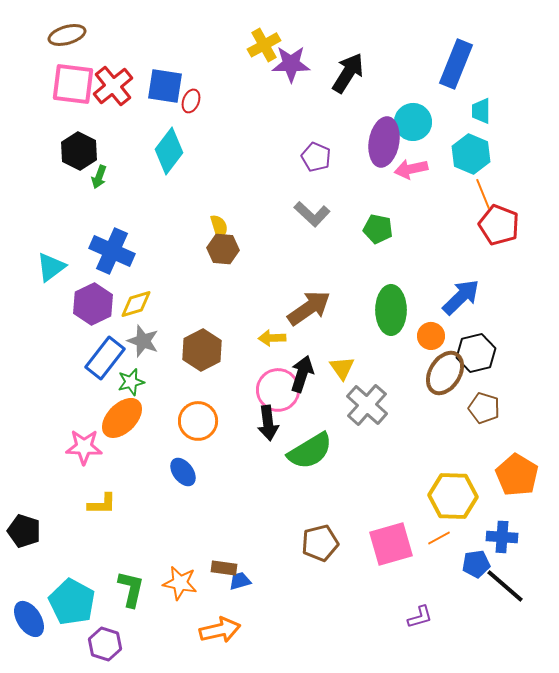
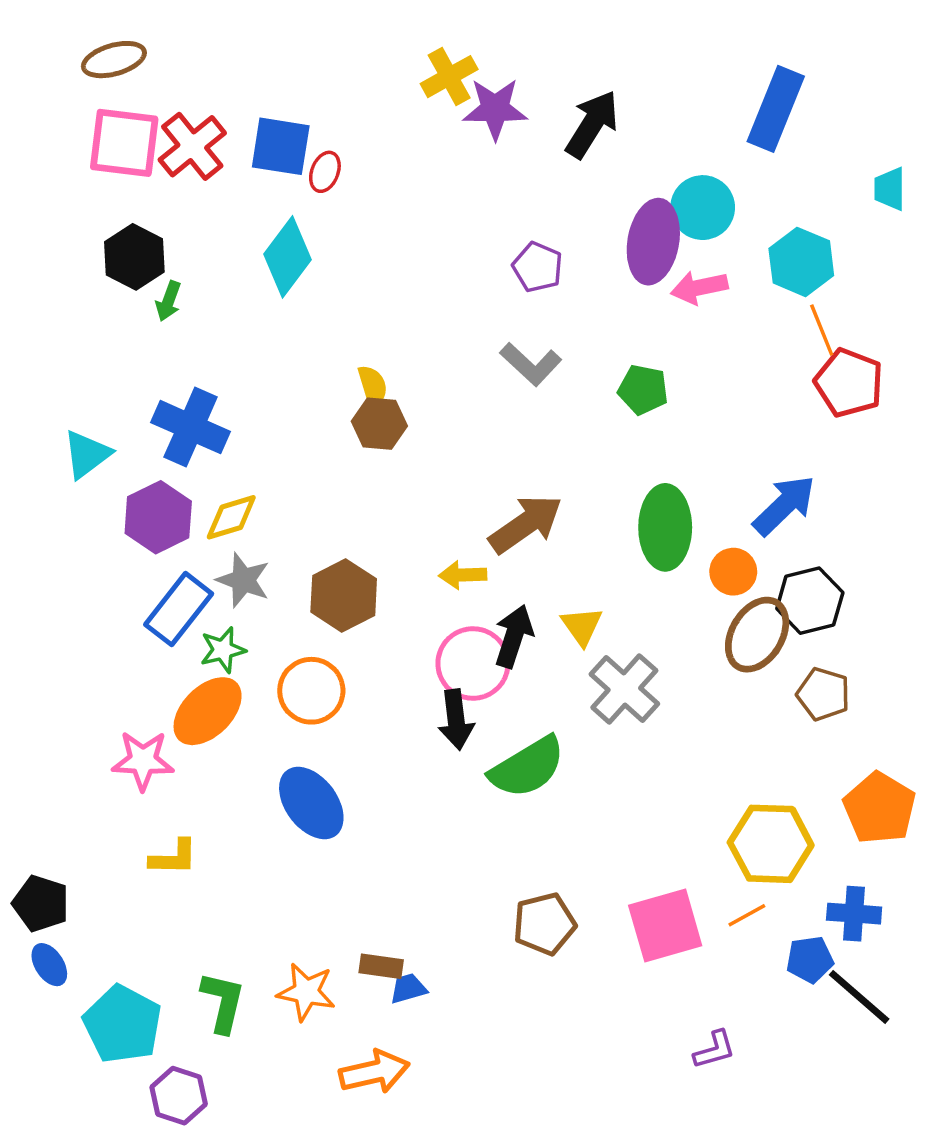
cyan trapezoid: (481, 111) -> (890, 189), moved
orange circle: (198, 421) -> (311, 691), moved
blue ellipse: (183, 472) -> (311, 803), size x1.5
blue ellipse: (29, 619) -> (49, 965), moved, size x0.7

